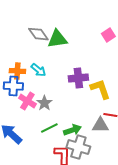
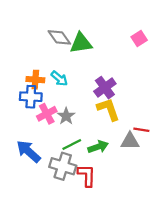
purple cross: (78, 78) -> (105, 88), turned -30
yellow L-shape: (100, 89) -> (108, 109), moved
pink cross: (27, 101) -> (47, 114), turned 30
gray cross: (78, 147) -> (63, 166), moved

